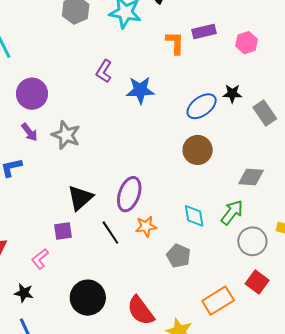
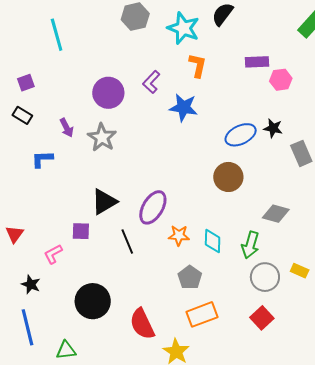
orange L-shape: (175, 43) -> (198, 65), moved
pink hexagon: (247, 43) -> (281, 80), moved
purple circle: (32, 94) -> (108, 93), moved
green arrow: (232, 212) -> (250, 245), turned 148
orange star: (146, 226) -> (179, 235), moved
orange rectangle: (218, 301) -> (202, 314), moved

